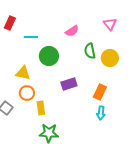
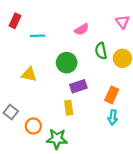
green circle: (49, 56) -> (67, 63), moved
orange circle: (27, 93) -> (33, 126), moved
yellow rectangle: (41, 108) -> (69, 108), moved

